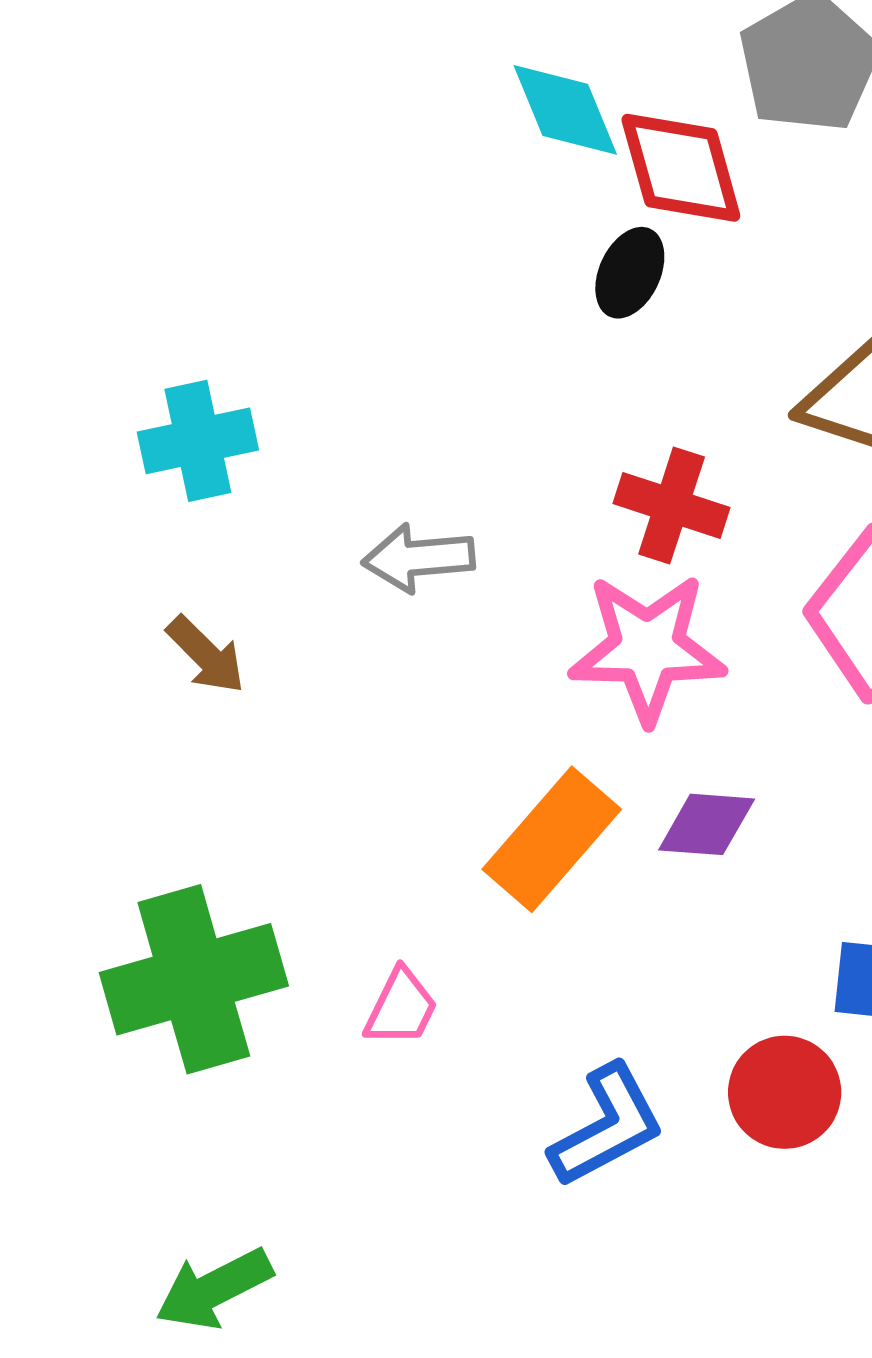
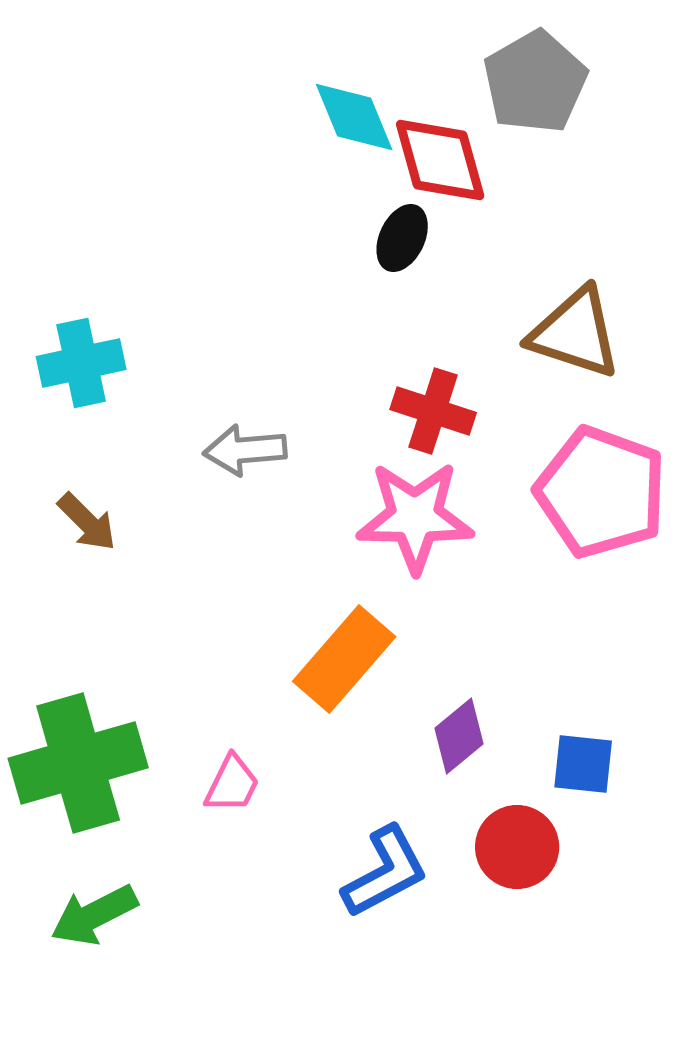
purple diamond: (707, 824) -> (459, 736), moved, turned -44
green arrow: (214, 1289) -> (94, 915), moved

